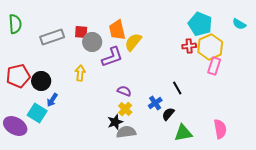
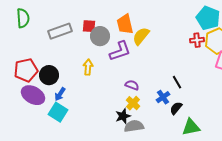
black line: (177, 88) -> (177, 82), moved
cyan square: (37, 113) -> (58, 112), moved
purple ellipse: (15, 126) -> (33, 95), moved

